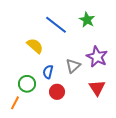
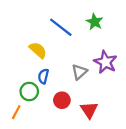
blue semicircle: (48, 72) -> (43, 76), moved
red triangle: (97, 88) -> (89, 110), moved

